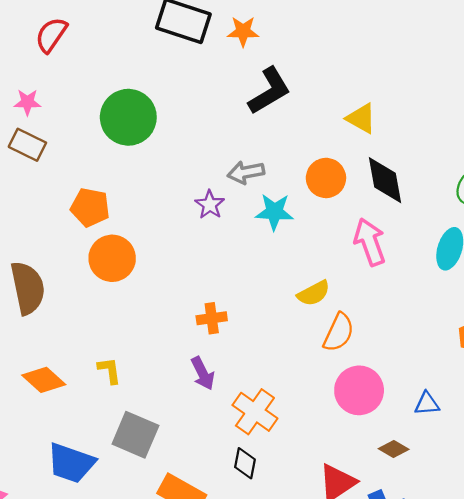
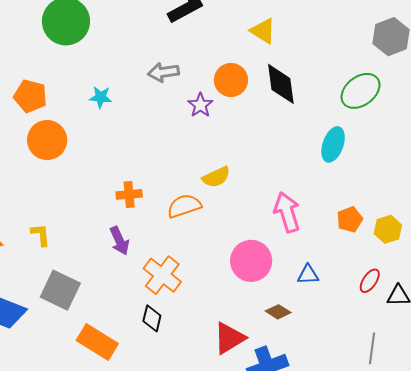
purple star: (210, 205) -> (200, 105), moved
cyan star: (274, 212) -> (101, 97), moved, size x0.7
pink arrow: (370, 242) -> (287, 212), moved
orange semicircle: (339, 332) -> (184, 206), moved, turned -136

